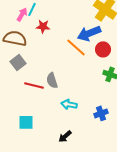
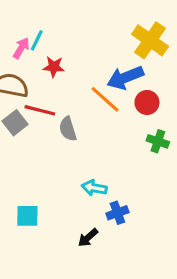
gray semicircle: (52, 80) -> (68, 129), moved
red line: (34, 85) -> (40, 110), moved
blue cross: (101, 113) -> (117, 213), moved

